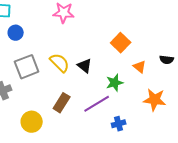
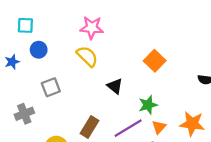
yellow semicircle: (60, 63) -> (87, 56), moved
gray square: (27, 67) -> (51, 87), size x0.7
orange triangle: (140, 67) -> (159, 127), moved, turned 32

